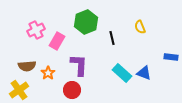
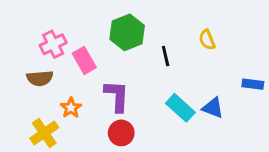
pink rectangle: (57, 41) -> (84, 60), turned -60
brown semicircle: (27, 66) -> (40, 78), moved
yellow cross: (19, 90) -> (44, 133), moved
red circle: (72, 90) -> (121, 133), moved

